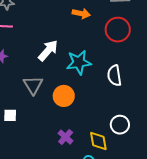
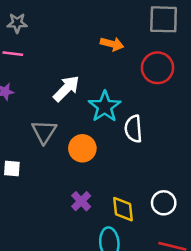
cyan star: (79, 62) -> (105, 107), turned -30
white semicircle: (114, 75) -> (133, 129), moved
white circle: (120, 125) -> (164, 203), moved

